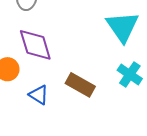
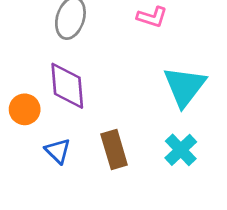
brown rectangle: (80, 85) -> (114, 150), turned 32

